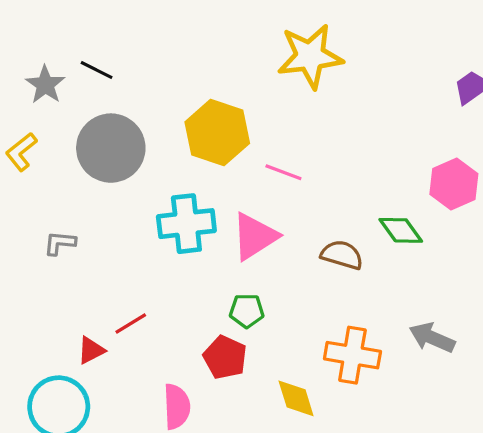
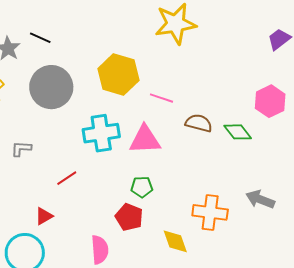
pink triangle: (255, 236) -> (145, 140), turned 32
brown semicircle: (342, 255) -> (199, 123), moved
red line: (131, 324) -> (67, 178), moved

